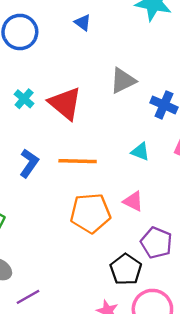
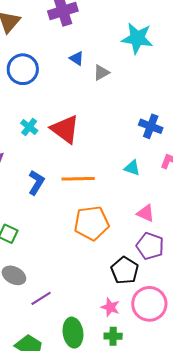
gray triangle: (123, 81) -> (101, 73), moved, size x0.7
pink triangle: (133, 201) -> (146, 213), moved

